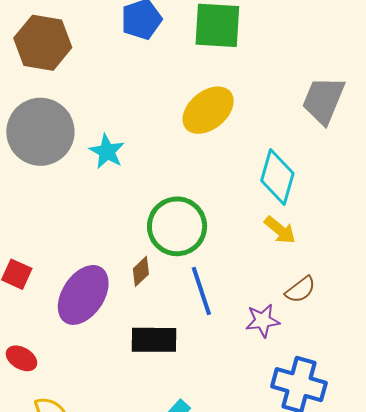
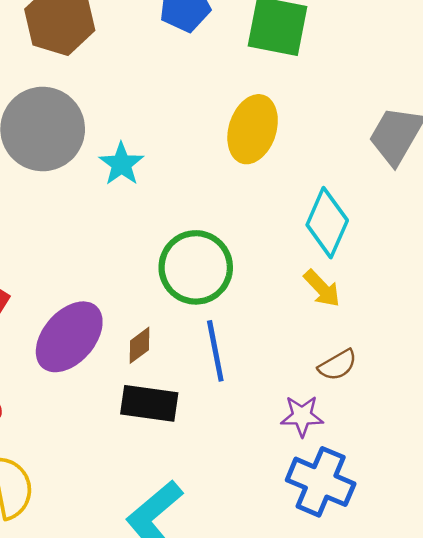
yellow ellipse: (208, 110) -> (253, 129), turned -40
brown diamond: (141, 271) -> (140, 345), moved
purple star: (263, 321) -> (302, 416), moved

